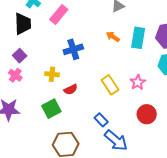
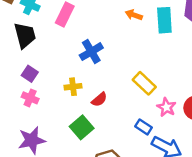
orange arrow: (113, 37) -> (134, 15), moved
pink star: (138, 82) -> (166, 107), moved

